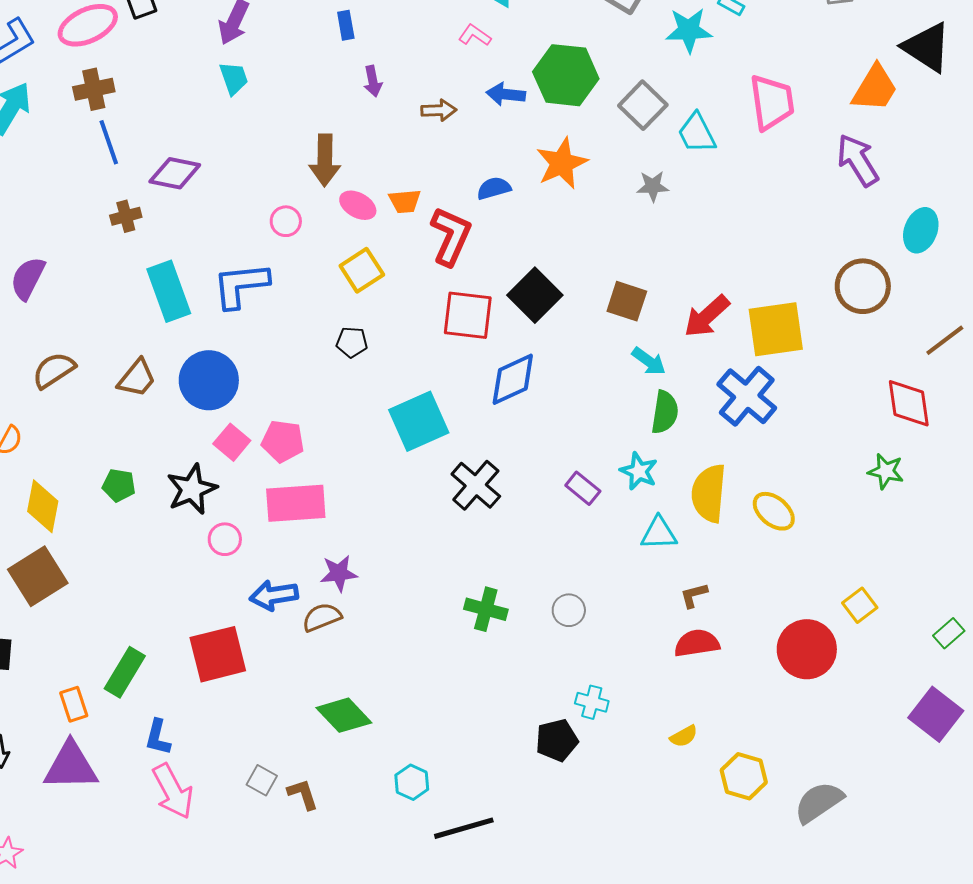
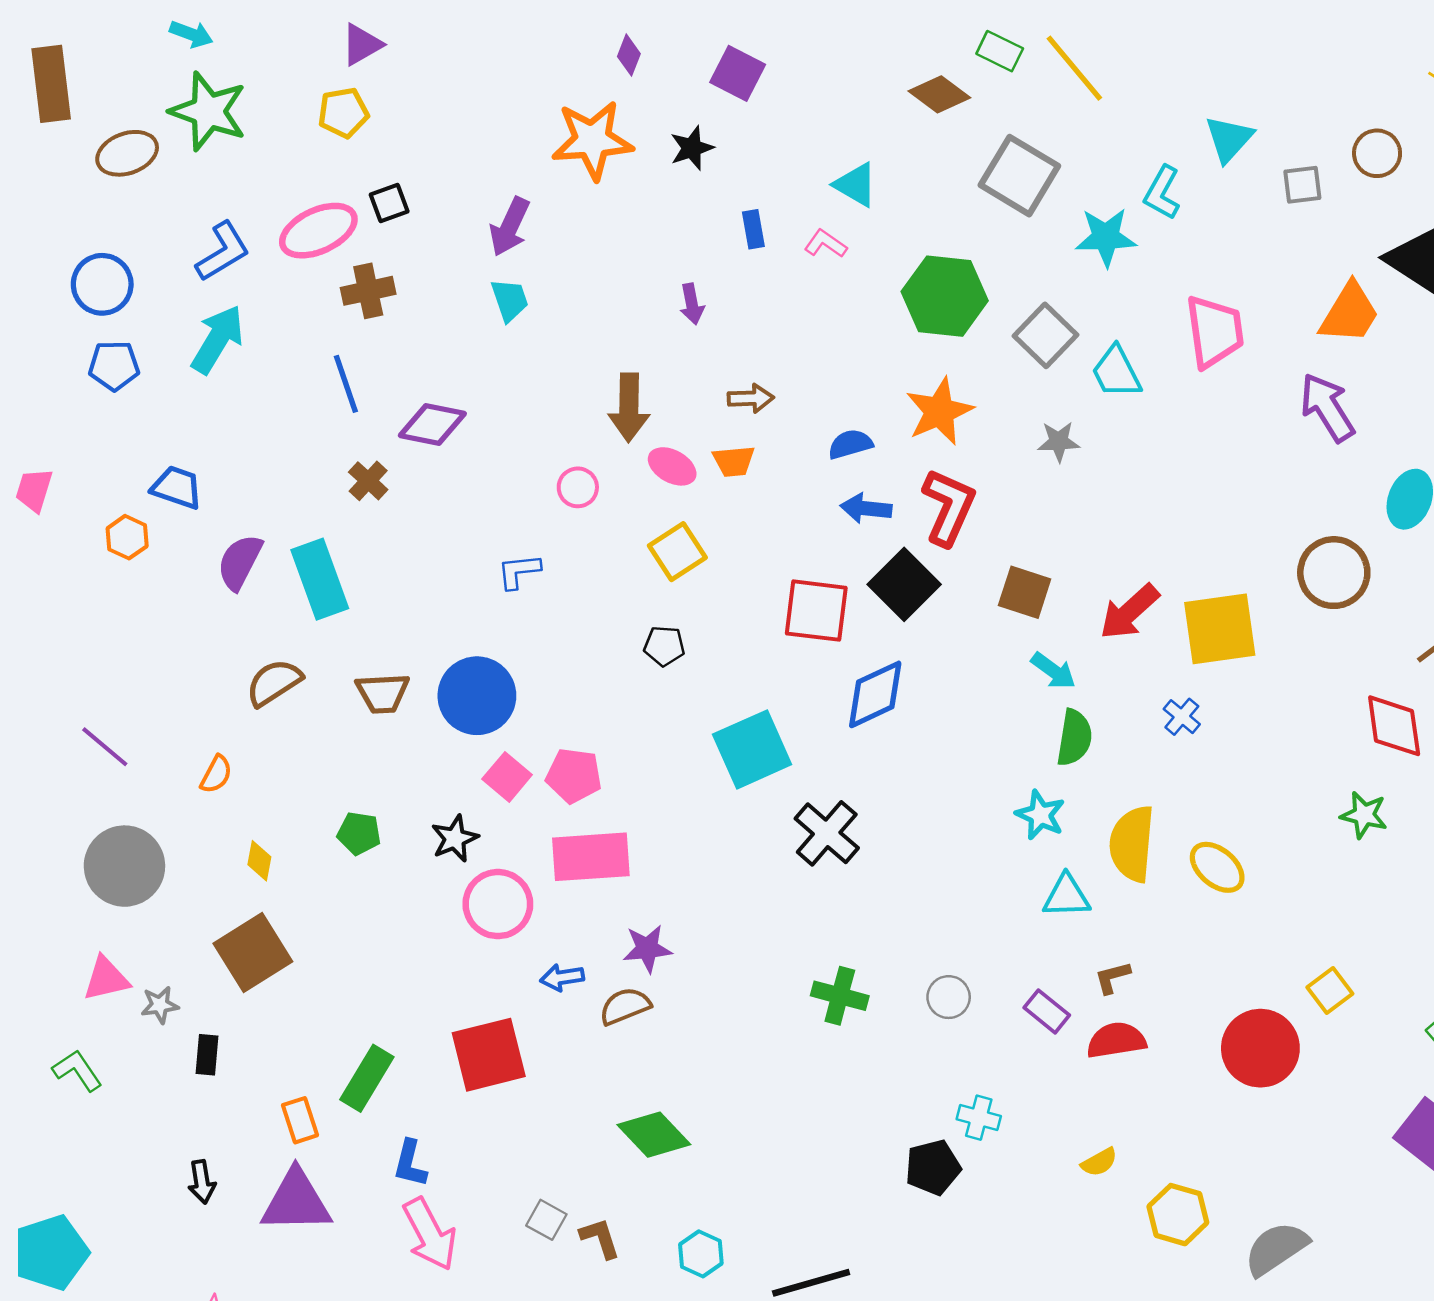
blue rectangle: (346, 25) -> (753, 229), moved
brown cross: (94, 89) -> (368, 291), moved
blue arrow: (506, 94) -> (866, 508), moved
brown arrow: (439, 110) -> (751, 398), moved
brown cross: (126, 216) -> (368, 481), turned -32
red L-shape: (451, 236) -> (949, 507), moved
blue L-shape: (241, 285) -> (519, 571), size x0.6
cyan rectangle: (169, 291) -> (320, 579), moved
brown trapezoid: (137, 378) -> (383, 693), turned 48
blue cross: (747, 396) -> (1182, 717), size x0.5
purple rectangle: (583, 488) -> (1047, 1011), moved
black star: (192, 489) -> (455, 839), size x0.7
yellow diamond: (43, 506) -> (259, 861), size x0.6
pink circle: (225, 539) -> (498, 904), size x1.6
blue arrow: (274, 595) -> (562, 977), size x0.7
cyan hexagon: (412, 782) -> (701, 1254), moved

